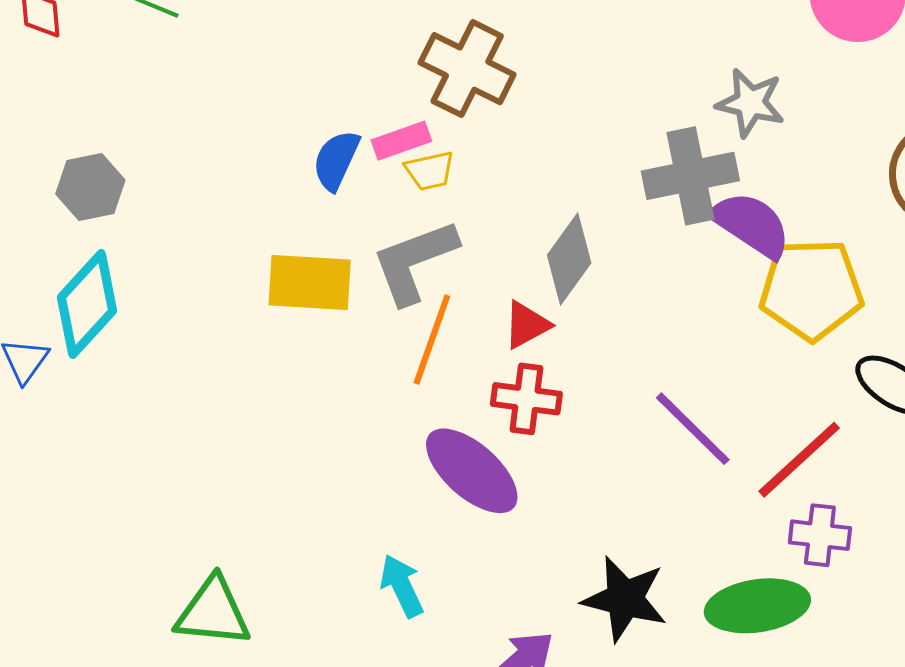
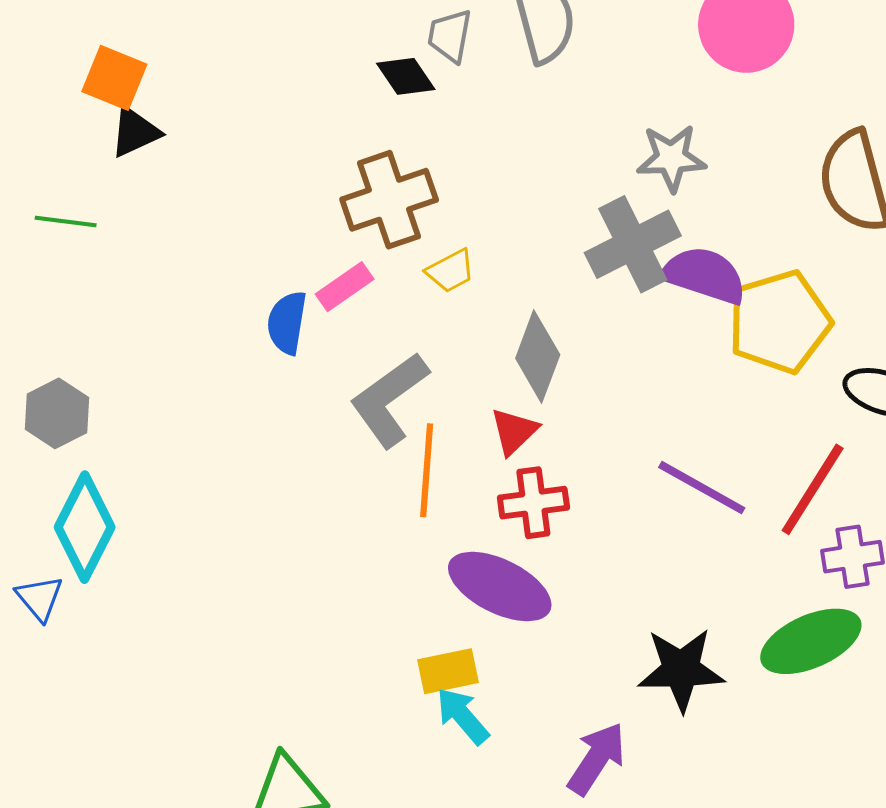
brown cross: (467, 69) -> (389, 200), turned -30
yellow trapezoid: (430, 171) -> (451, 271), moved
yellow rectangle: (310, 282) -> (448, 671), moved, size x0.7

